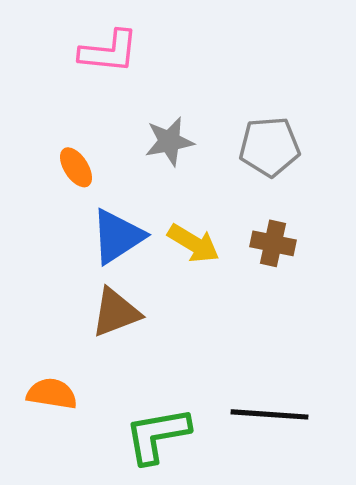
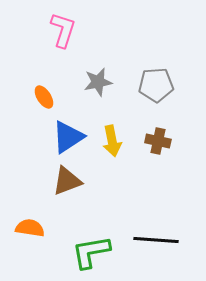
pink L-shape: (109, 52) -> (63, 30), turned -78
yellow arrow: (193, 243) -> (112, 141), turned 48

